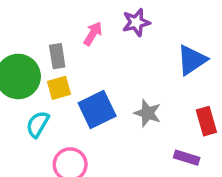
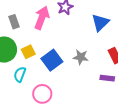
pink arrow: (93, 34) -> (42, 18), size x1.6
gray rectangle: (57, 56) -> (14, 22), moved

